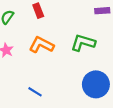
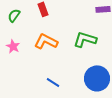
blue line: (35, 92) -> (53, 82), moved

